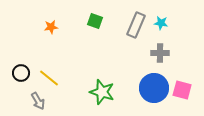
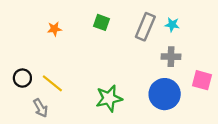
pink square: (182, 90) -> (202, 80), moved
green star: (102, 92) -> (109, 98), turned -30

